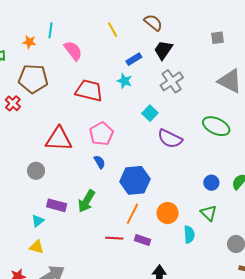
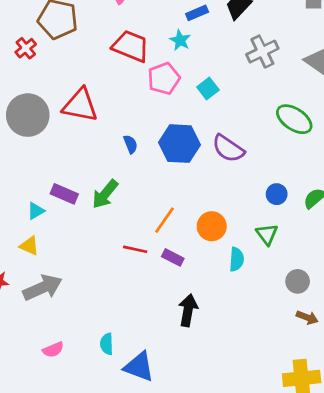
gray cross: (172, 81) -> (262, 52), moved
pink pentagon: (101, 134) -> (164, 79), moved
purple semicircle: (170, 139) -> (228, 148), moved
gray circle: (36, 171) -> (28, 115), moved, size x1.8
blue hexagon: (135, 180) -> (180, 144), moved

